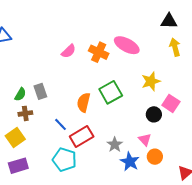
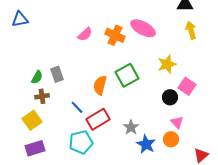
pink triangle: (145, 140) -> (177, 122), moved
cyan pentagon: (64, 160) -> (81, 142), turned -30

